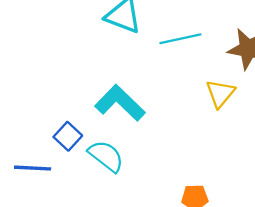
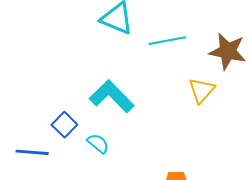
cyan semicircle: (106, 156) -> (98, 143), size x0.7

